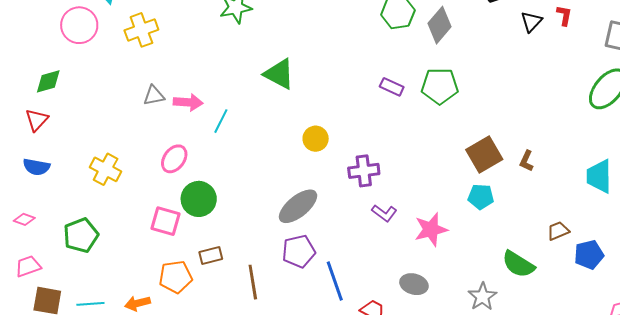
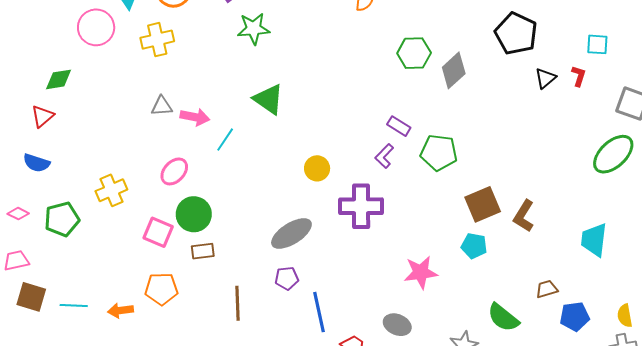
green triangle: (279, 74) -> (269, 99), moved
green pentagon: (440, 86) -> (439, 153), moved
brown L-shape: (527, 161) -> (524, 216), size x1.5
yellow cross: (106, 169) -> (111, 190), moved, turned 32
purple cross: (364, 171) -> (361, 206), size x1.4
purple L-shape: (384, 213) -> (384, 156), moved, turned 90
green pentagon: (81, 235) -> (62, 219), moved
purple pentagon: (299, 251) -> (287, 278), size x0.7
brown rectangle: (211, 256) -> (203, 251), moved

